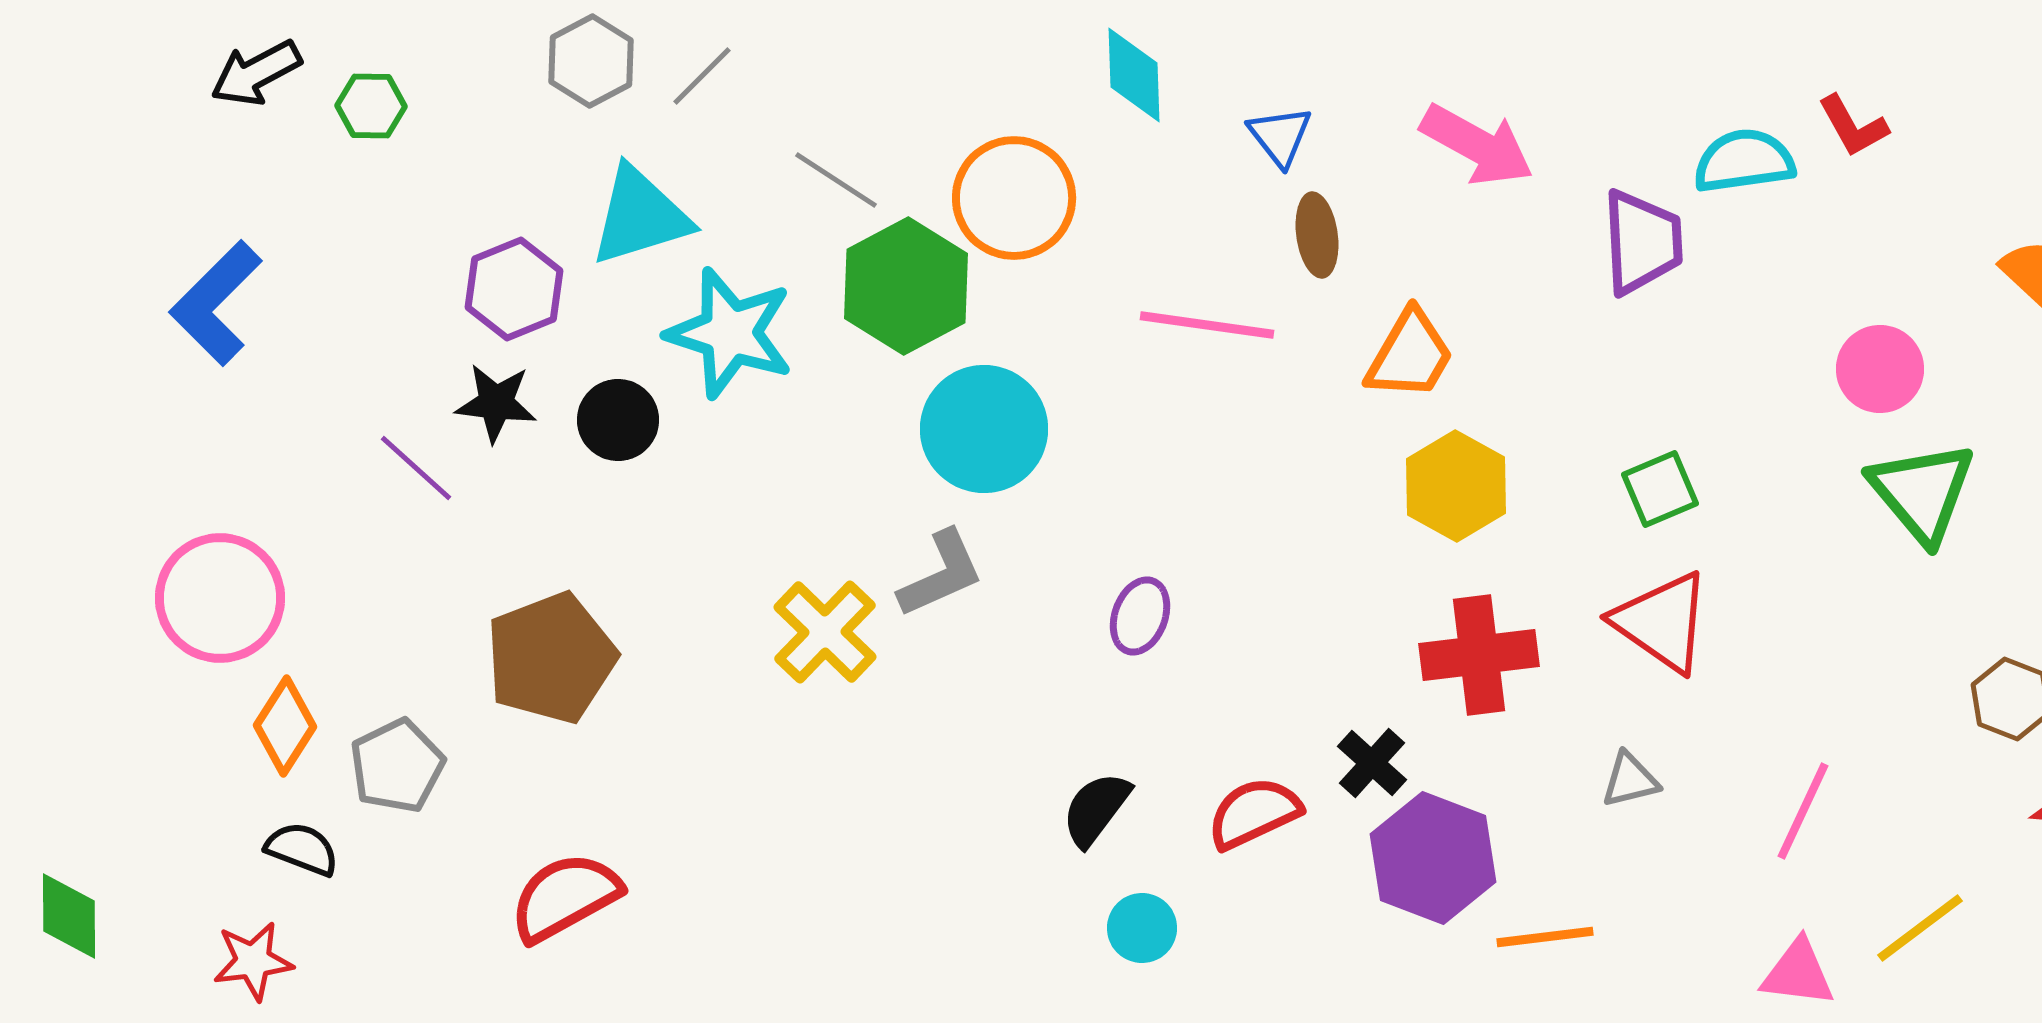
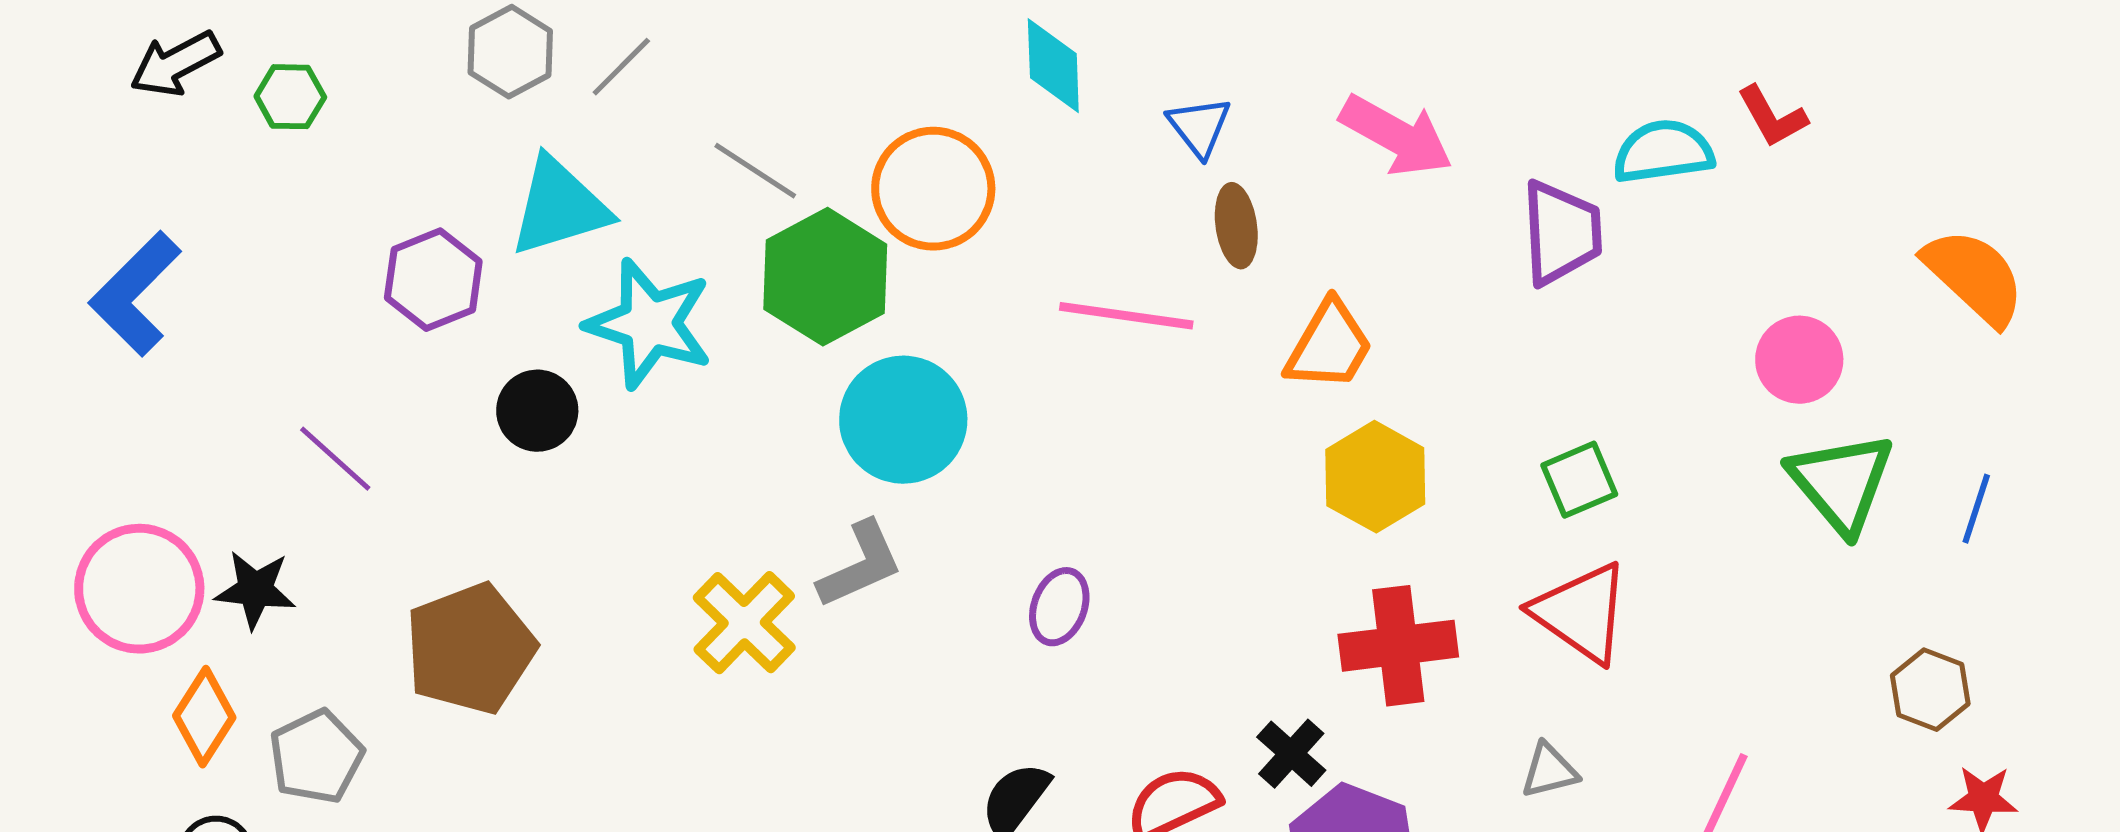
black star: (496, 403) -> (255, 590), moved

